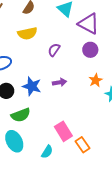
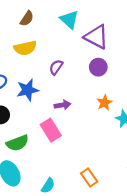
blue star: (32, 86) -> (28, 90), moved, turned -30
pink rectangle: (63, 131) -> (51, 130), moved

